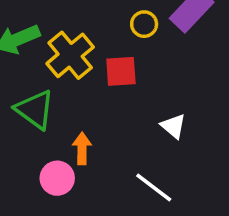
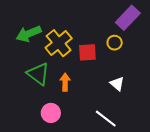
yellow circle: (144, 24) -> (115, 43), moved
orange arrow: (82, 148) -> (65, 82), moved

